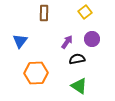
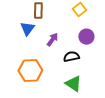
blue triangle: (20, 41) -> (27, 29), moved
purple arrow: (67, 42) -> (52, 40), moved

